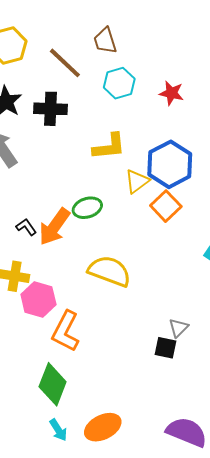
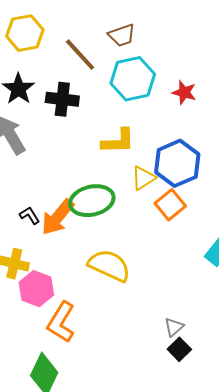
brown trapezoid: (105, 41) -> (122, 35), turned -96
cyan hexagon: (119, 83) -> (133, 79), size x1.4
green ellipse: (87, 208) -> (92, 201), size x1.5
black square: (166, 348) -> (179, 349), moved, turned 30

